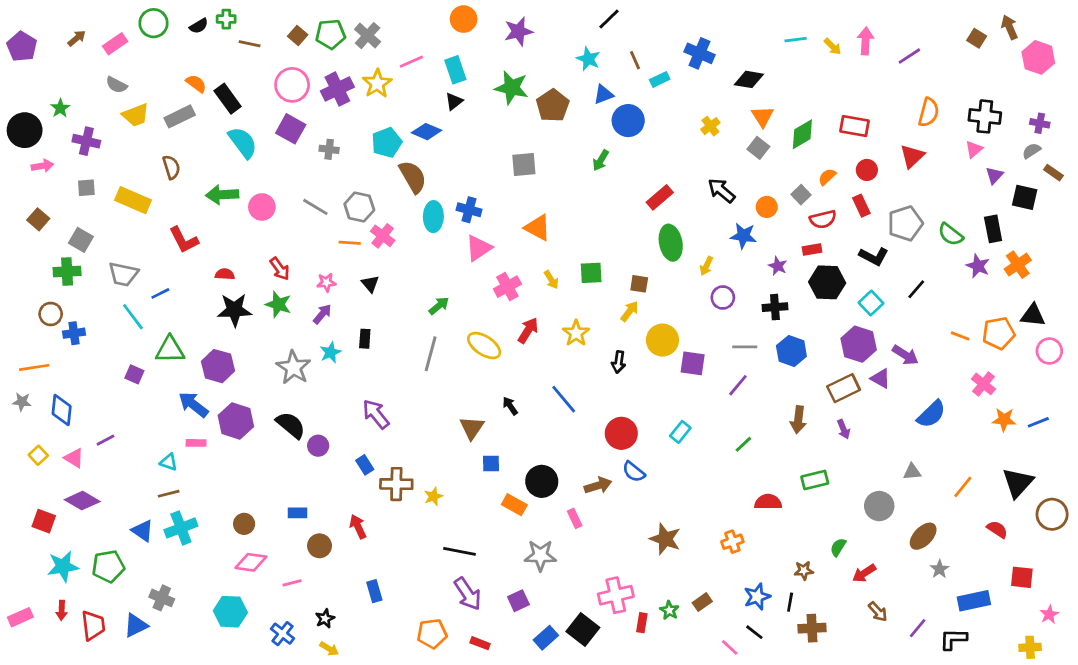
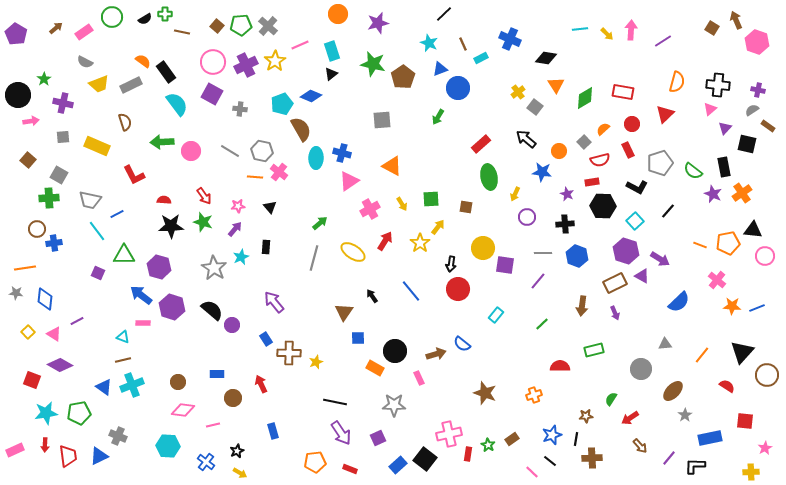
gray square: (758, 148) -> (535, 107), moved
yellow arrow: (630, 311) -> (438, 227), moved
red circle: (621, 433) -> (458, 289), moved

